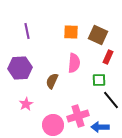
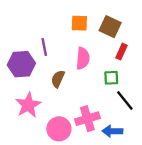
purple line: (27, 31) -> (44, 47), moved
pink star: (26, 104) -> (28, 105), size x1.6

